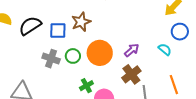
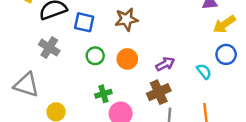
brown star: (81, 22) -> (126, 19), moved
orange circle: (100, 53) -> (127, 59), size x0.7
gray cross: (51, 59) -> (49, 48), moved

